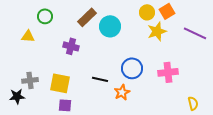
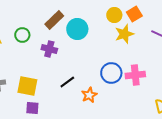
green circle: (45, 16) -> (22, 35), moved
purple cross: (71, 46) -> (49, 49), moved
blue circle: (132, 68) -> (111, 73), moved
black line: (100, 79) -> (67, 82), turned -49

